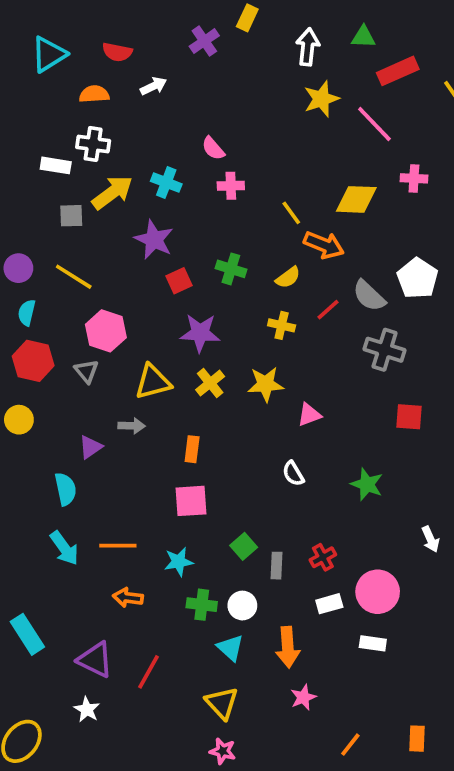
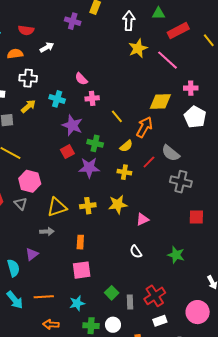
purple cross: (204, 41) -> (73, 21), turned -35
white cross: (93, 144) -> (28, 78), moved
yellow arrow: (112, 192) -> (28, 106), size x0.7
yellow line: (291, 213) -> (117, 116), moved
purple star: (154, 240) -> (72, 125), moved
orange arrow: (324, 245) -> (144, 127), turned -80
white pentagon: (417, 278) -> (195, 117), moved
purple star: (200, 333) -> (89, 168), moved
yellow cross: (210, 383) -> (88, 206), turned 35
purple triangle: (90, 447) -> (32, 254), moved
red cross: (323, 557) -> (155, 296), size x1.5
pink circle: (378, 592) -> (198, 312), moved

